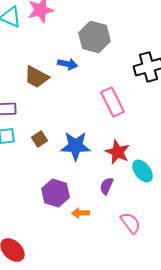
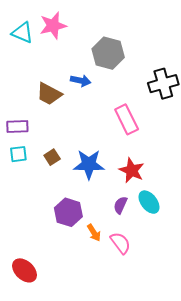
cyan ellipse: (142, 171) -> (149, 202), moved
orange arrow: (80, 213) -> (94, 233), turned -120
pink semicircle: (130, 223) -> (120, 243), moved

